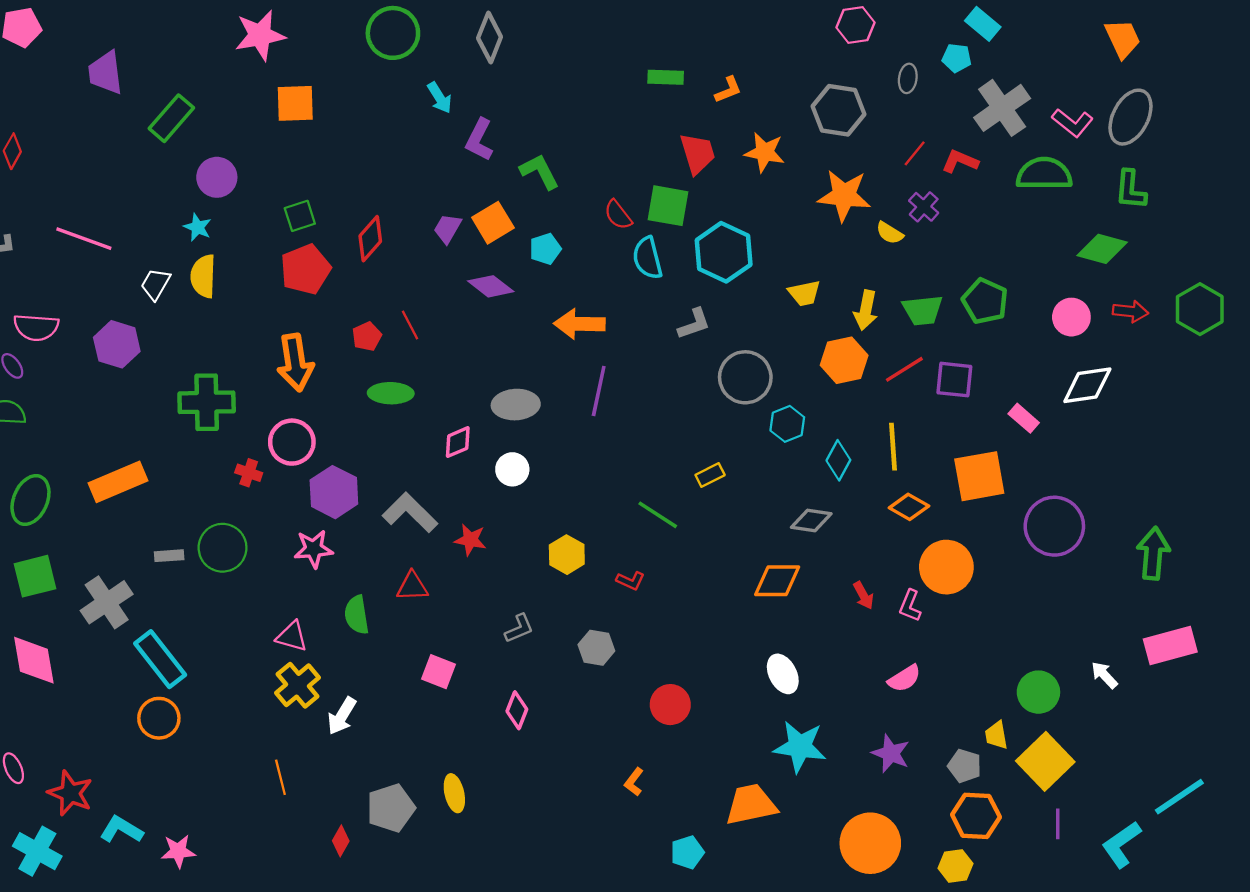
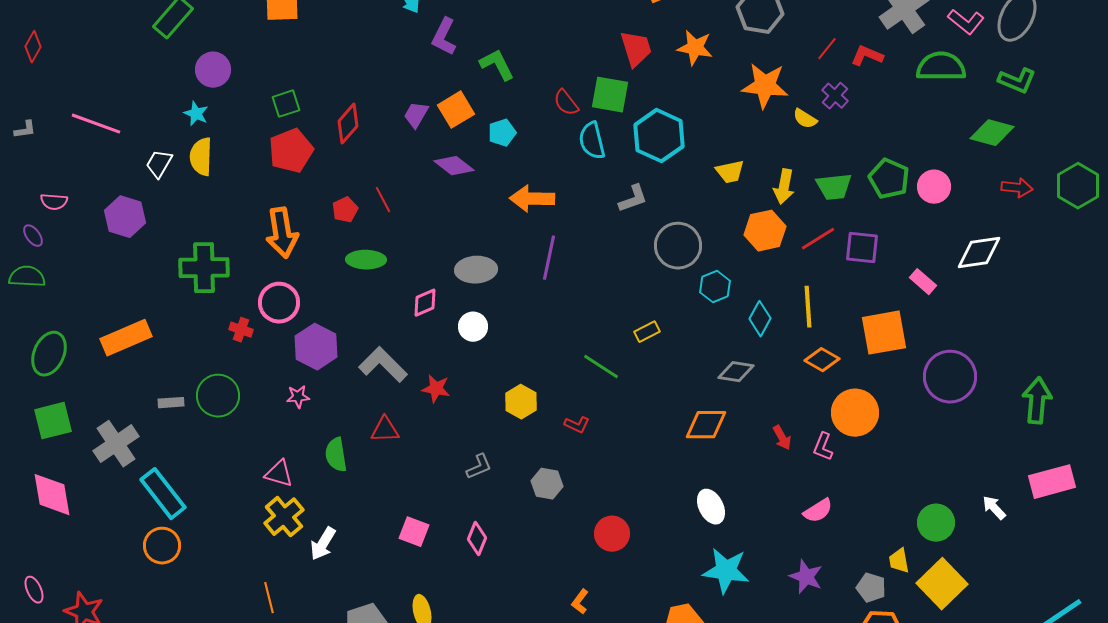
green L-shape: (1131, 190) -> (1017, 81), turned -72
pink circle: (1071, 317) -> (934, 187), moved
pink semicircle: (36, 327) -> (54, 202), size x0.7
pink star: (313, 549) -> (298, 397), size x0.7
pink square: (438, 672) -> (414, 532), moved

